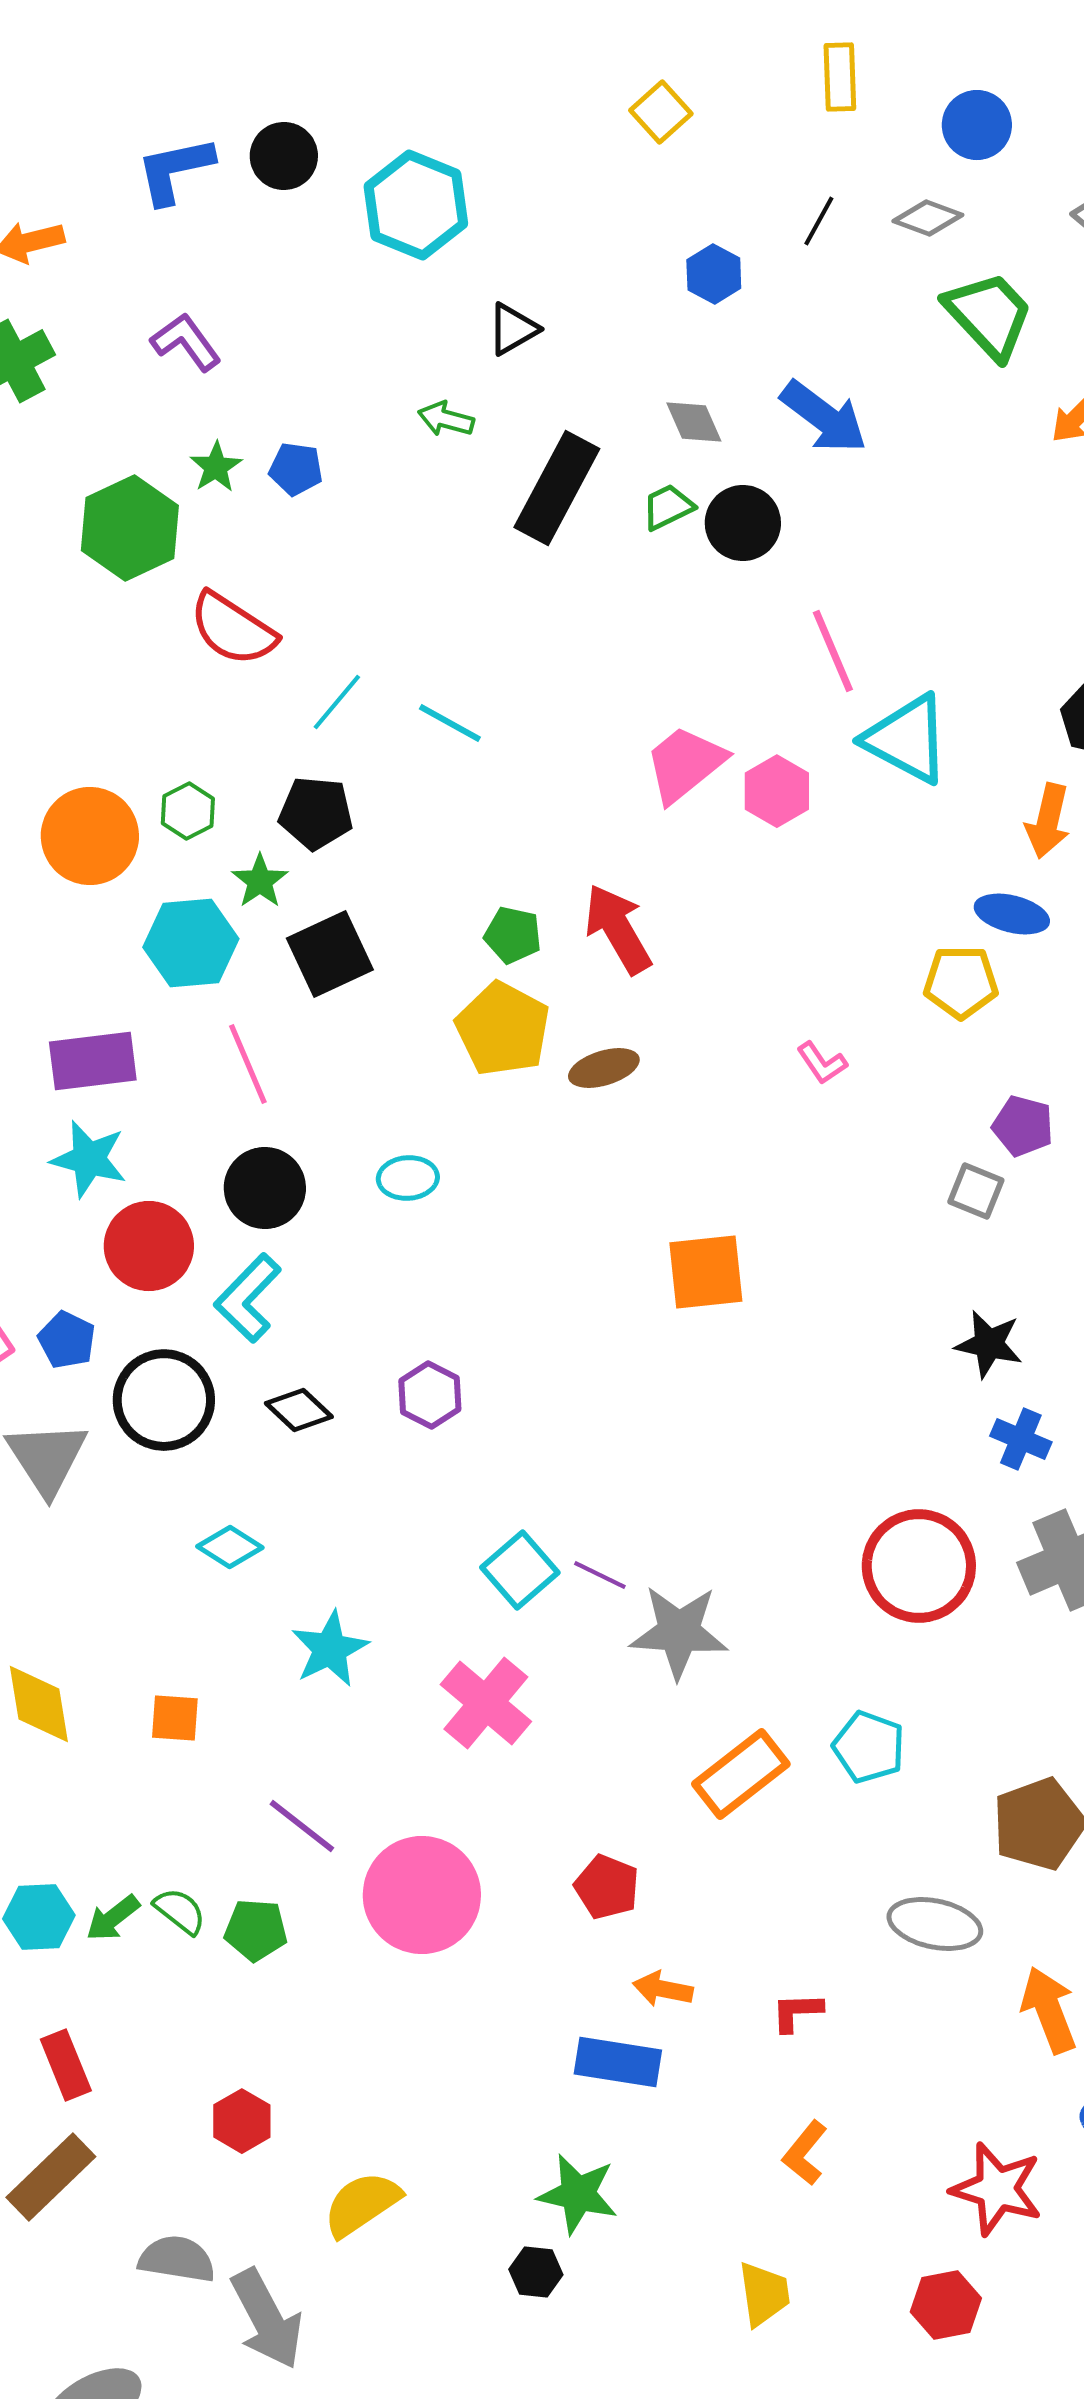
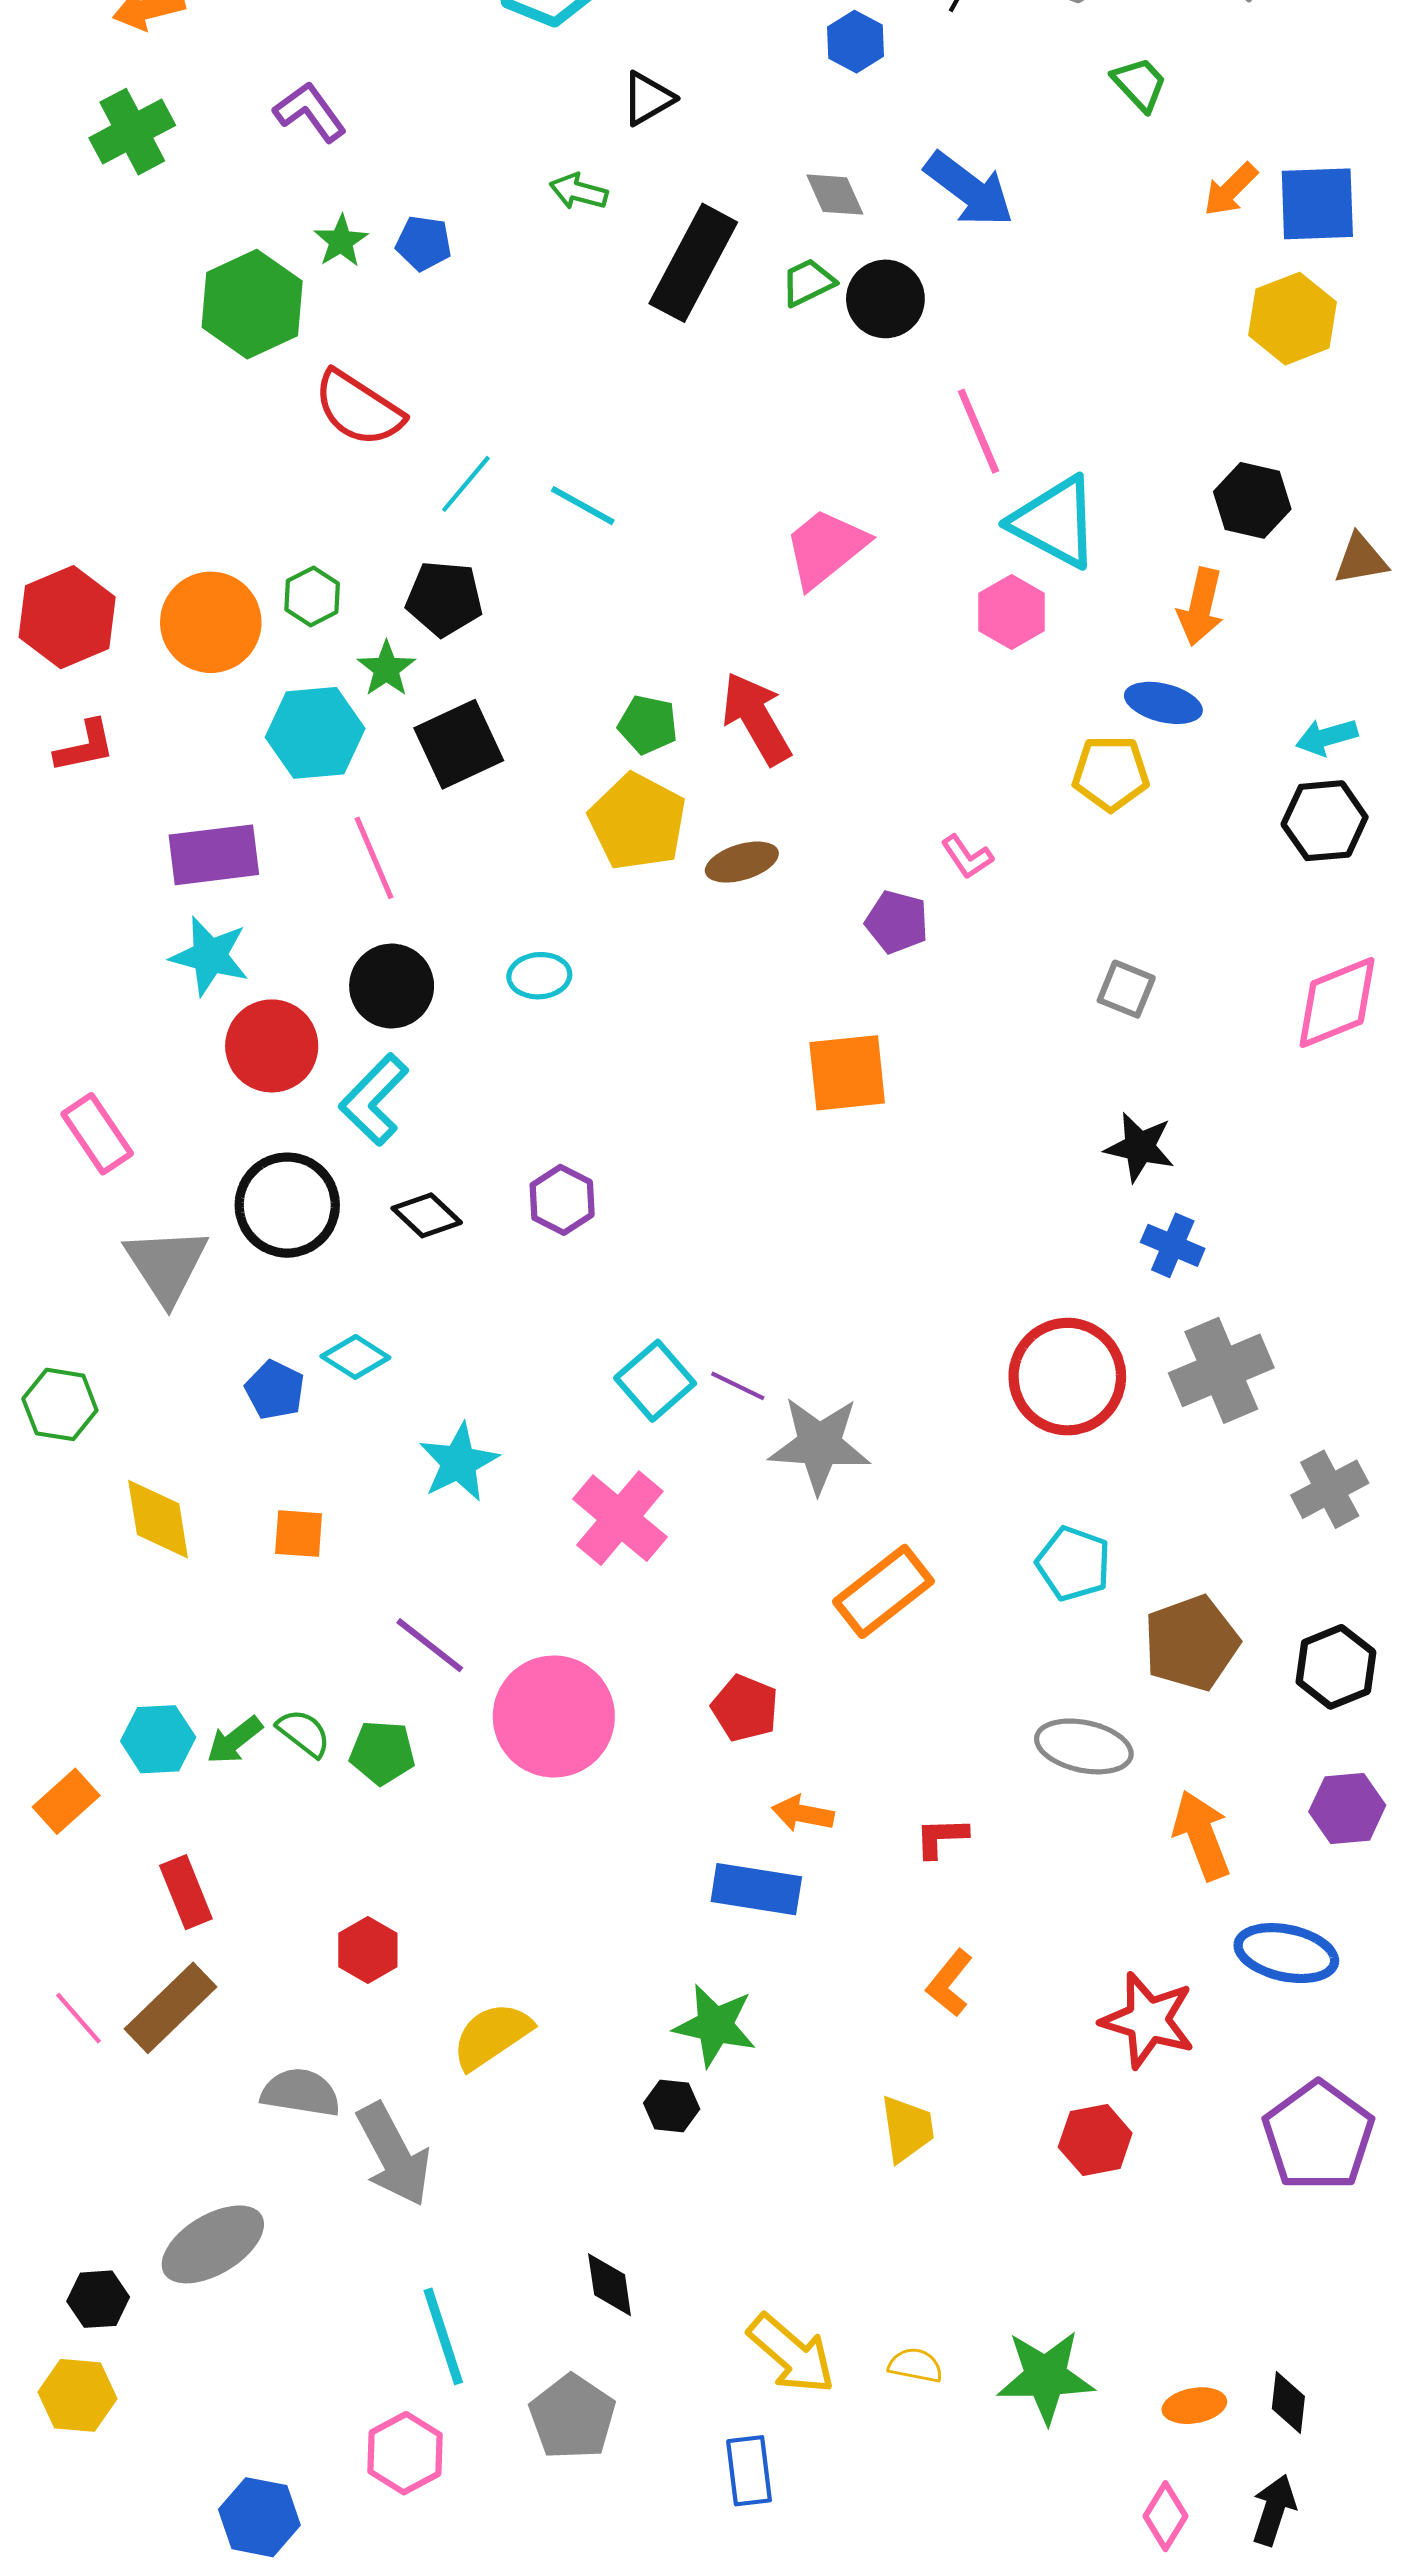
green trapezoid: (989, 315) -> (1140, 84), size x0.6
pink hexagon: (777, 791) -> (1012, 612), moved
purple pentagon: (1023, 1126) -> (897, 922), moved
blue pentagon: (67, 1340) -> (275, 1390), moved
cyan pentagon: (869, 1747) -> (1073, 1564), moved

